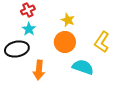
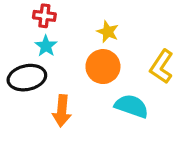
red cross: (28, 10) -> (44, 16), turned 32

